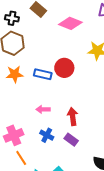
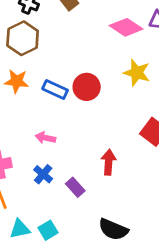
pink diamond: (70, 23) -> (126, 27), moved
red arrow: (73, 116) -> (109, 162), moved

